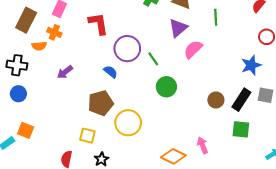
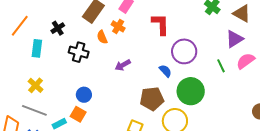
orange semicircle: (39, 46) -> (102, 37), turned 64
green line: (153, 59) -> (221, 66), moved
green circle: (166, 87) -> (191, 91), moved, size x1.4
blue circle: (18, 94) -> (84, 95), moved

